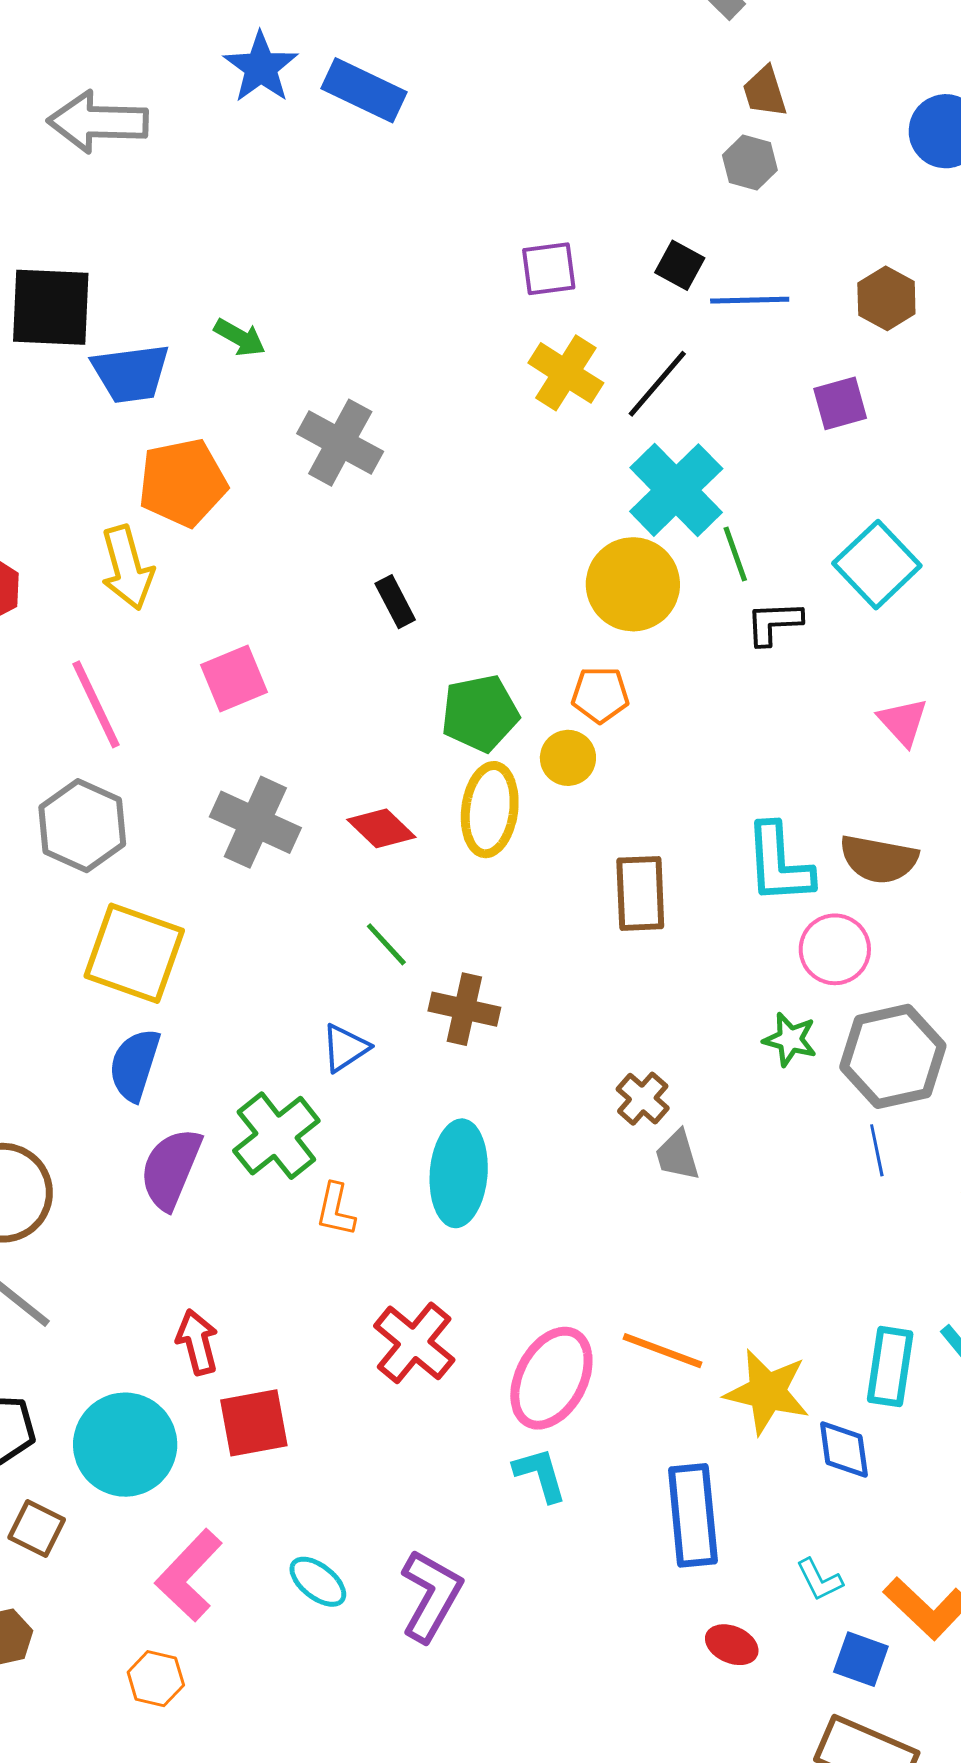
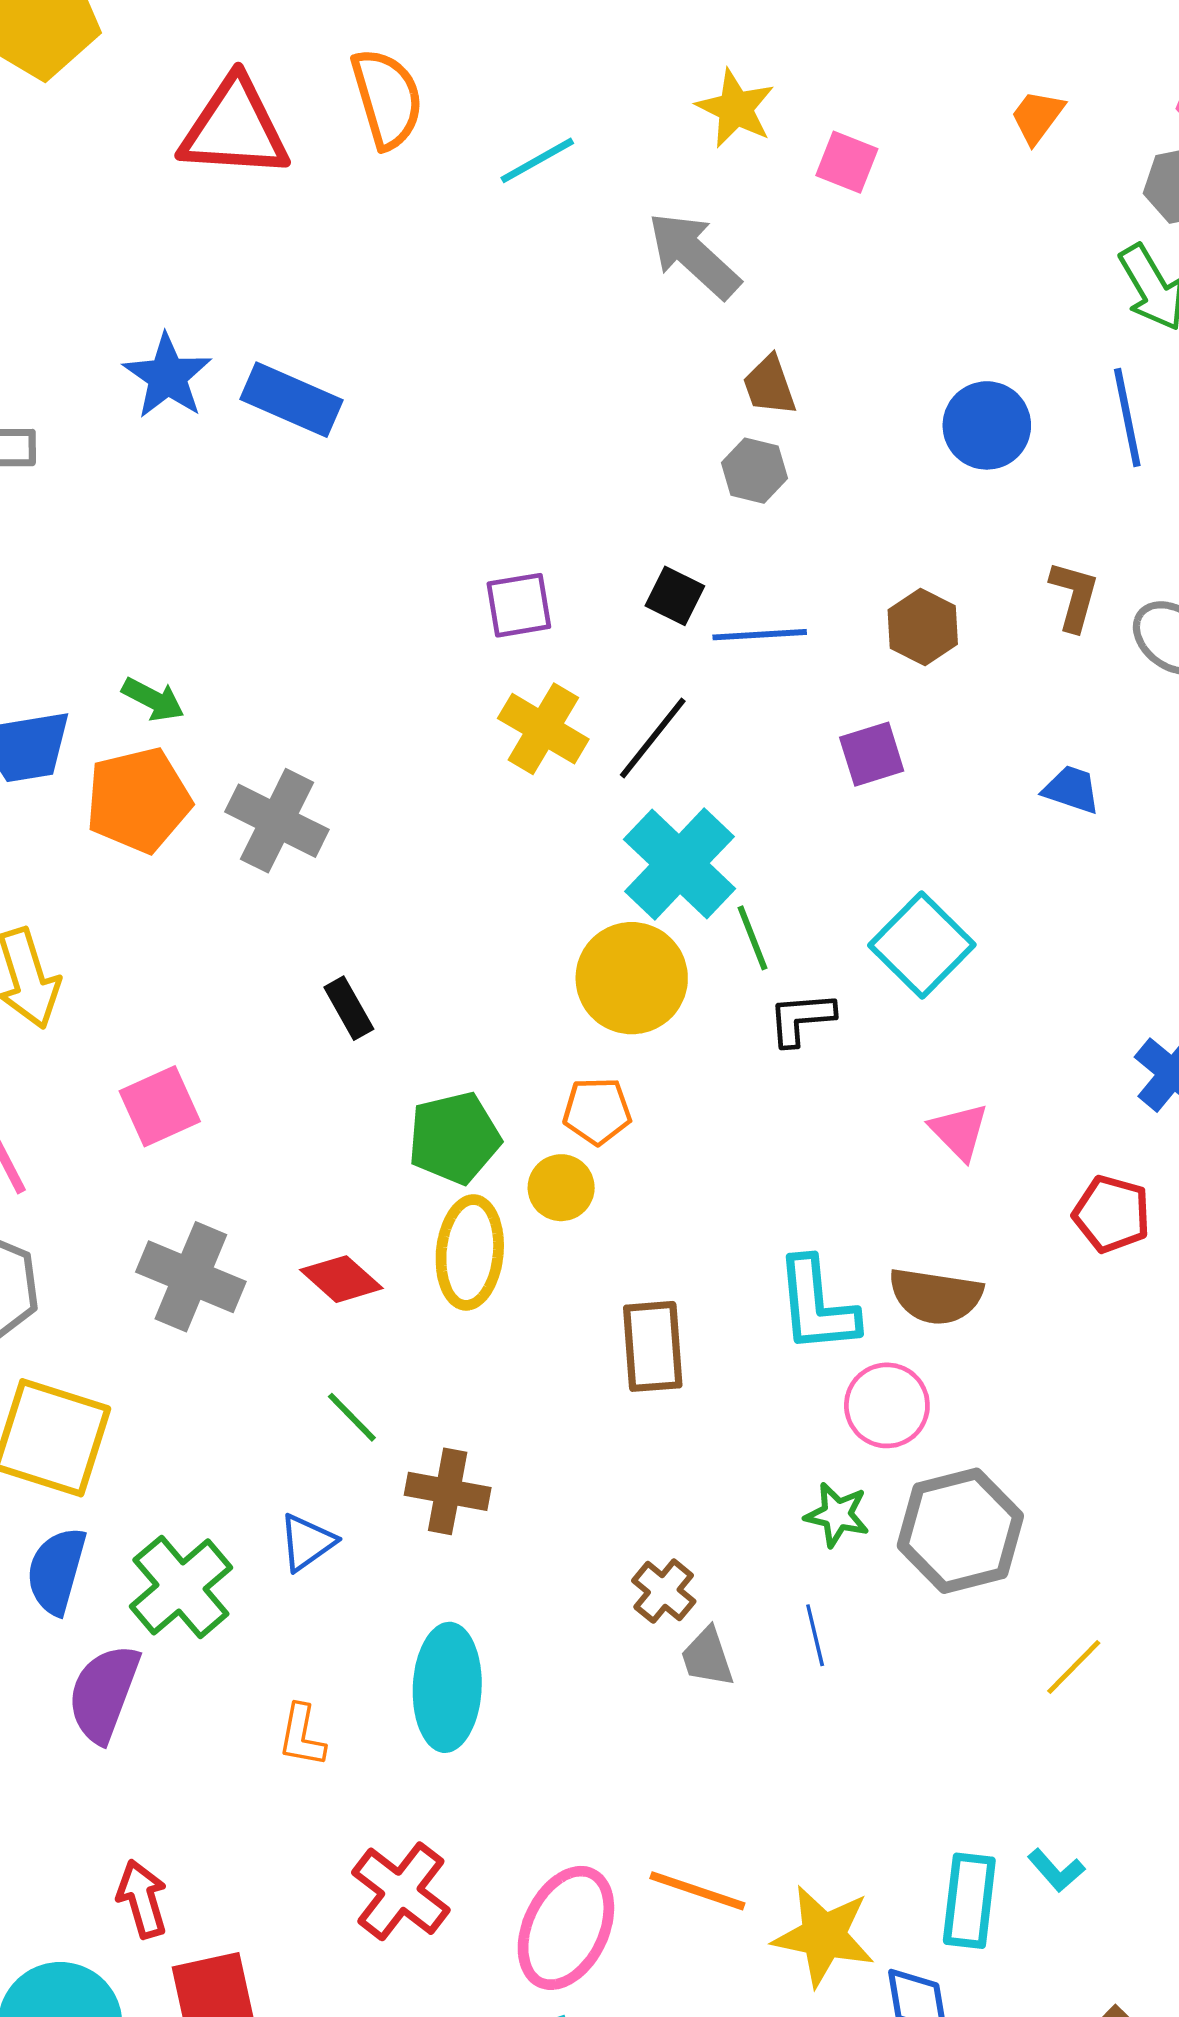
orange pentagon: (183, 483) -> (138, 800), moved
green cross: (276, 1136) -> (181, 1587), moved
blue line: (877, 1150) -> (815, 1635), moved

